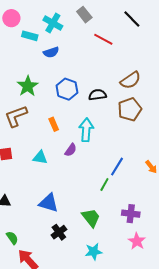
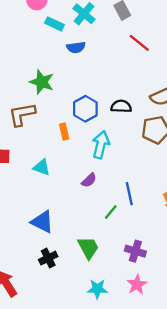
green star: (28, 86) -> (42, 82), turned -30
blue hexagon: (67, 89) -> (85, 109), moved
purple semicircle: (71, 150) -> (89, 180), moved
blue line: (117, 167) -> (129, 194), turned -54
cyan star: (94, 252) -> (97, 289), moved

